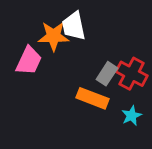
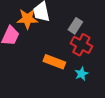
gray rectangle: (107, 74) -> (75, 26), moved

